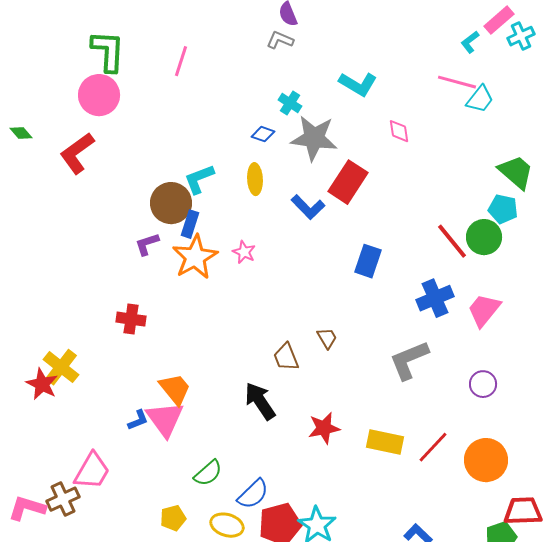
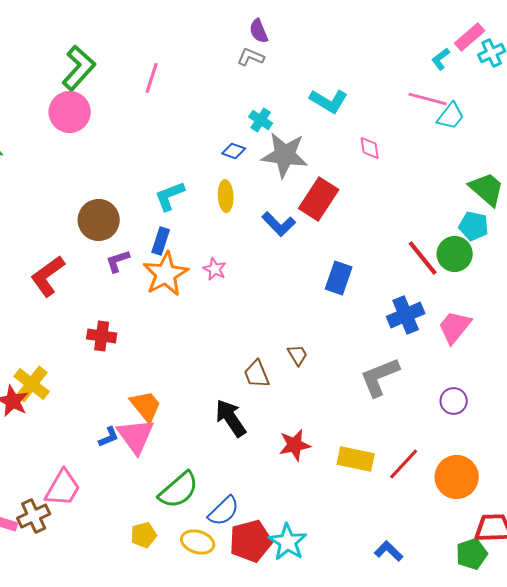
green L-shape: (108, 51) -> (79, 68), turned 39
red L-shape: (77, 153) -> (48, 276), moved
brown circle: (171, 203) -> (99, 220), moved
green semicircle: (208, 473) -> (179, 490), size x1.4

